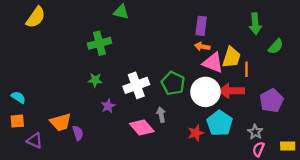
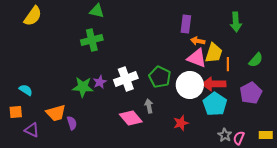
green triangle: (121, 12) -> (97, 11), moved
orange arrow: (202, 46) -> (198, 41), moved
green semicircle: (276, 46) -> (256, 60), moved
green star: (95, 80) -> (83, 87), moved, size x1.5
cyan semicircle: (18, 97) -> (26, 90), moved
purple star: (108, 106) -> (100, 82), moved
cyan pentagon: (220, 123) -> (215, 104), moved
gray star: (255, 132) -> (225, 135), moved

